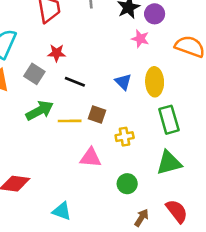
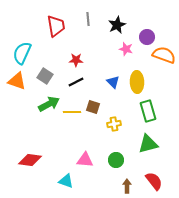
purple circle: (155, 14) -> (147, 37), moved
red star: (57, 53) -> (76, 60), moved
black line: (75, 82) -> (76, 82), turned -49
pink triangle: (91, 158) -> (85, 160), moved
brown arrow: (142, 218) -> (127, 186), turned -32

